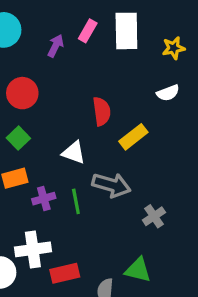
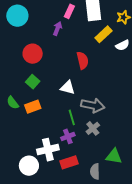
purple arrow: (56, 46) -> (57, 29), moved
yellow rectangle: (133, 137) -> (103, 34), moved
purple cross: (44, 199) -> (68, 136), moved
gray cross: (154, 216) -> (93, 128), moved

